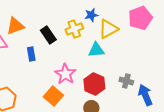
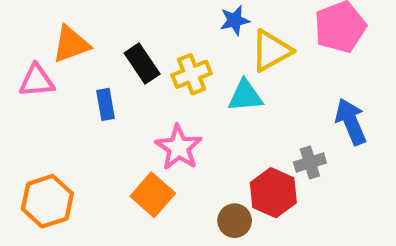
yellow cross: (74, 29) -> (192, 74), moved
gray cross: (126, 81) -> (310, 163), turned -32
red hexagon: (94, 84) -> (273, 193), moved
blue arrow: (145, 95) -> (351, 122), moved

